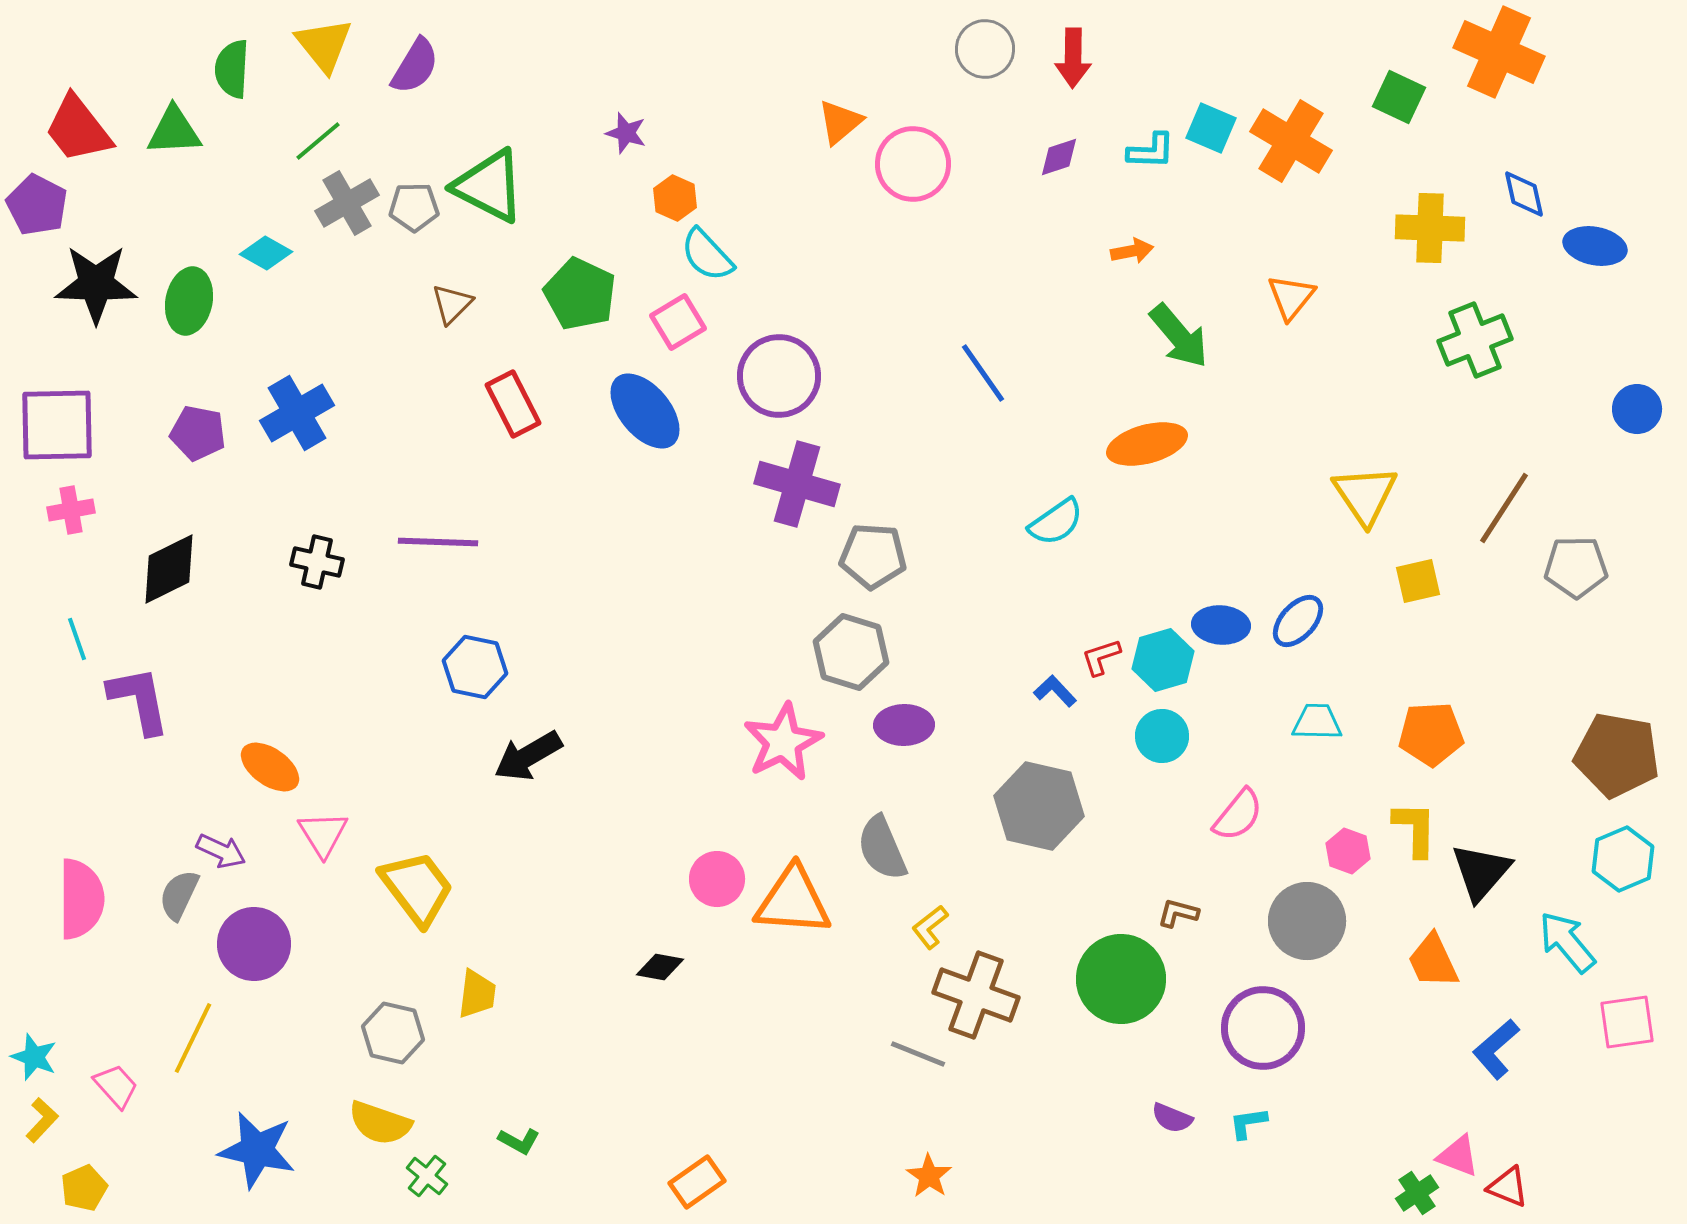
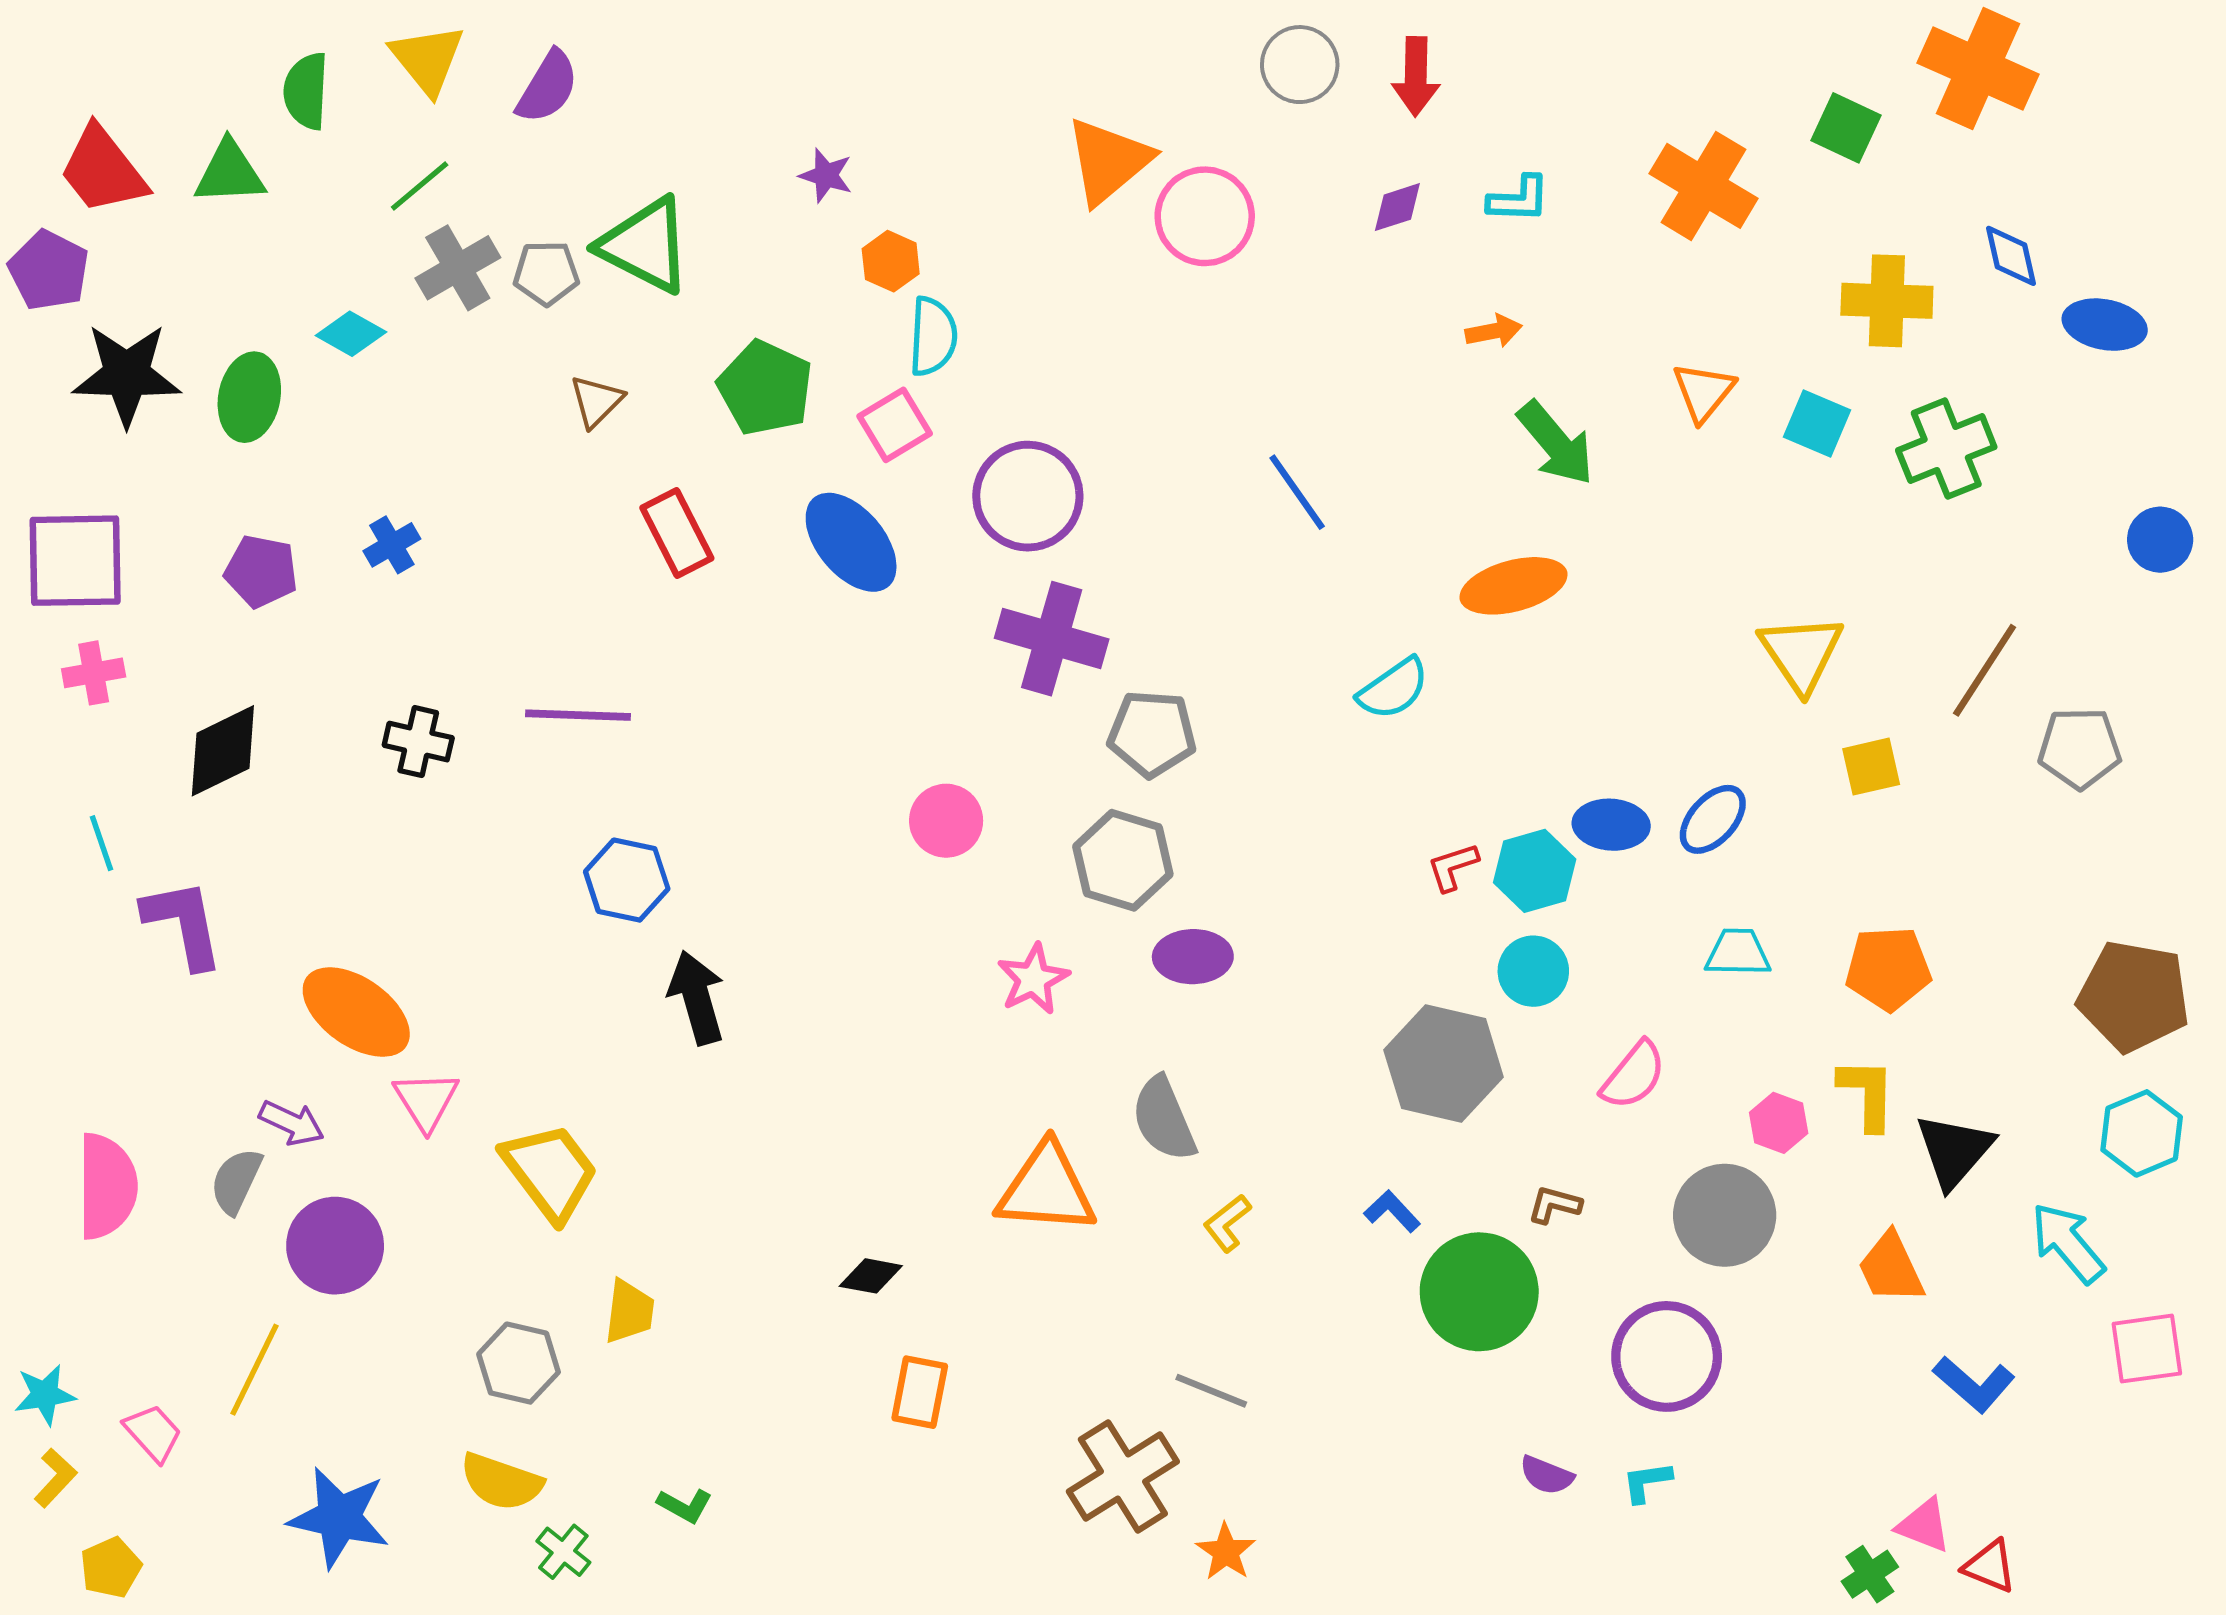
orange triangle: (840, 122) -> (1108, 161), size x1.5
cyan square: (1211, 128) -> (1817, 423), moved
cyan semicircle: (707, 255) -> (933, 336), turned -134
blue cross: (297, 413) -> (392, 545), size x0.6
blue L-shape: (1055, 691) -> (1392, 1211), moved
pink star: (783, 742) -> (1033, 979), size x0.7
black arrow: (528, 756) -> (697, 998), turned 104
orange ellipse: (270, 767) -> (356, 1012), size x1.4
gray hexagon: (1039, 806) -> (1444, 1064), moved
pink circle: (717, 879) -> (946, 821), moved
brown cross: (976, 995) -> (1123, 1477), moved, turned 38
blue L-shape: (1496, 1049) -> (1974, 1384), turned -98
cyan star: (34, 1057) -> (45, 1395), turned -30
orange rectangle: (697, 1182) -> (920, 1392), moved, turned -44

